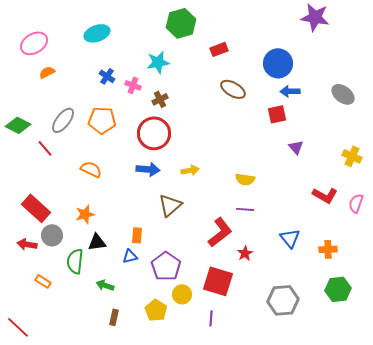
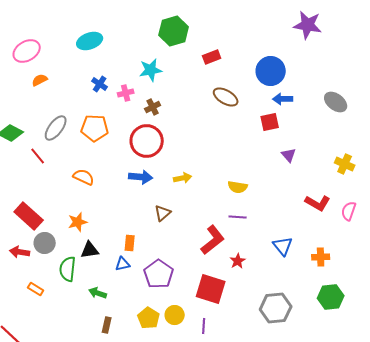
pink cross: (133, 85) -> (126, 93), turned -35
brown triangle: (170, 205) -> (163, 213), size x0.7
yellow circle: (182, 294) -> (175, 315), moved

